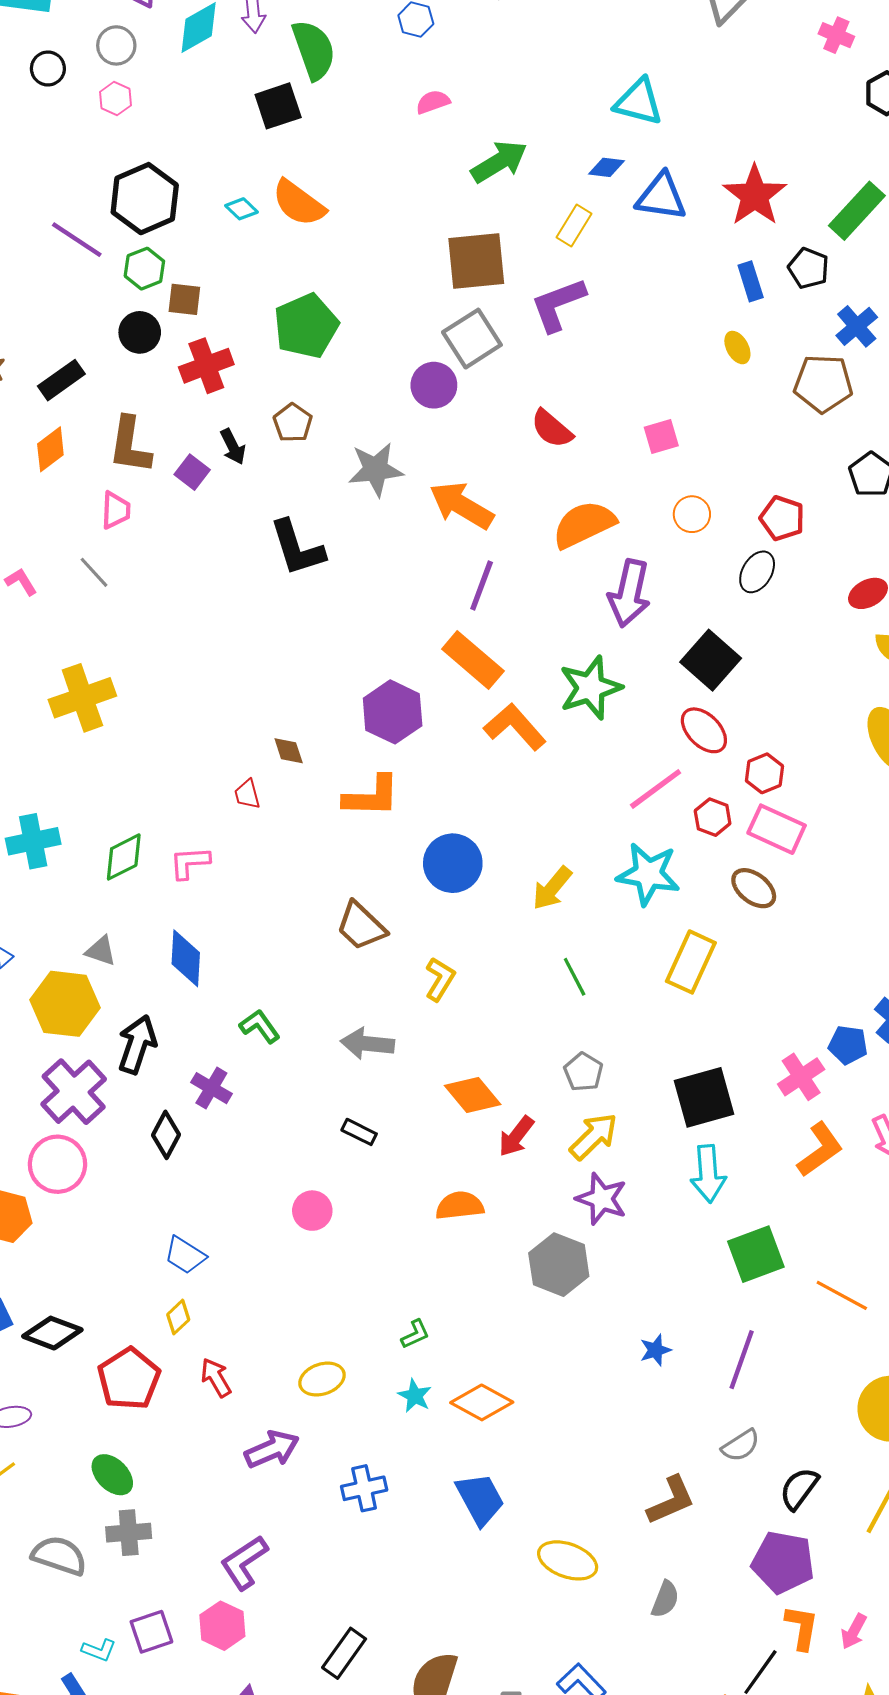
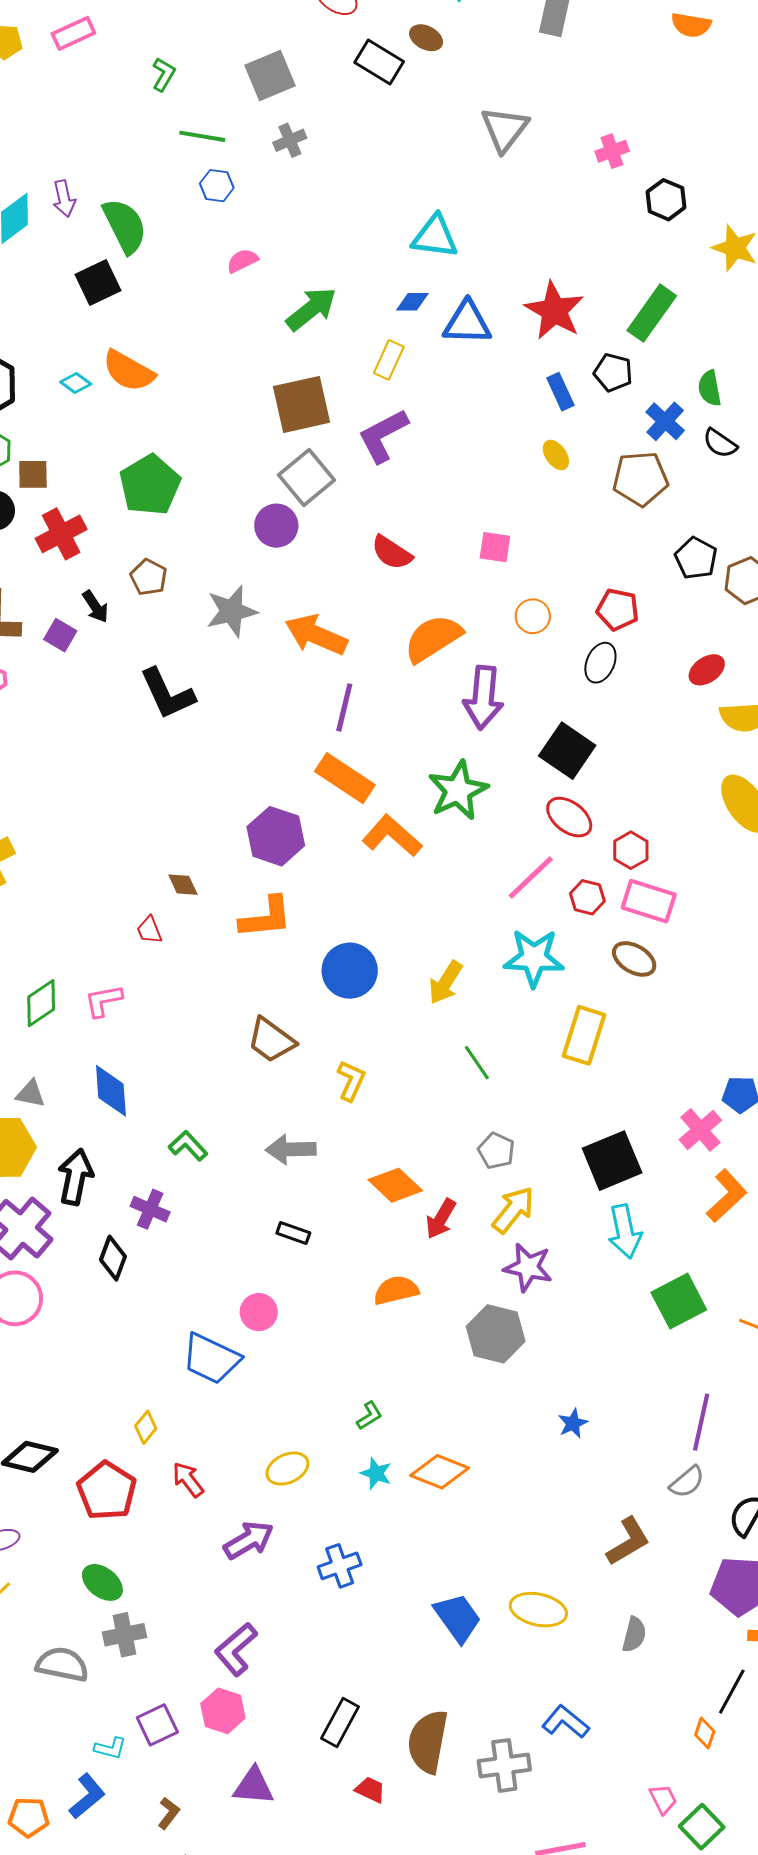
pink cross: (836, 35) -> (612, 151), turned -36
pink square: (661, 437) -> (495, 547), turned 32
blue trapezoid: (185, 1255) -> (211, 1359), moved, size x1.5
blue star: (655, 1350) -> (573, 1423), moved
purple line: (742, 1360) -> (701, 1422), moved
blue trapezoid: (480, 1499) -> (458, 1618), moved

